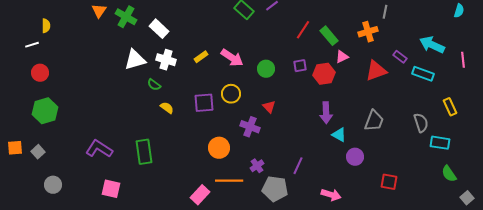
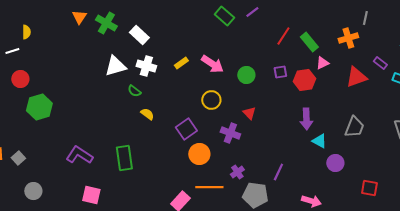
purple square: (204, 103) -> (186, 129), moved, turned -30
green hexagon: (45, 111) -> (39, 107), moved

